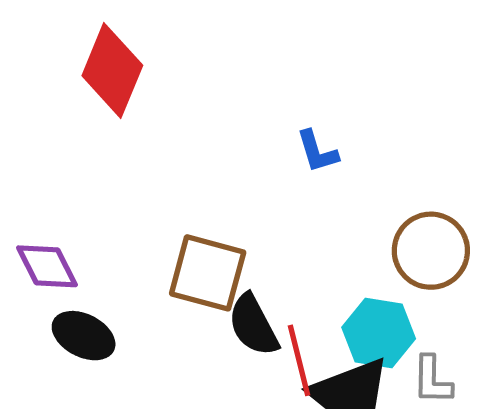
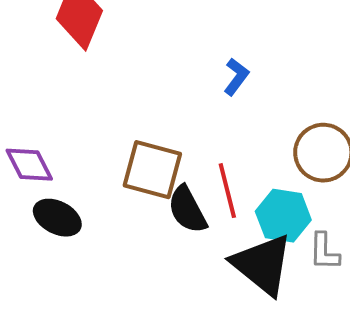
blue L-shape: (317, 151) -> (236, 77), turned -126
red line: (299, 360) -> (227, 191), moved

